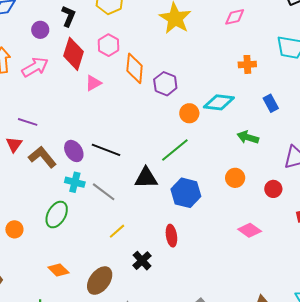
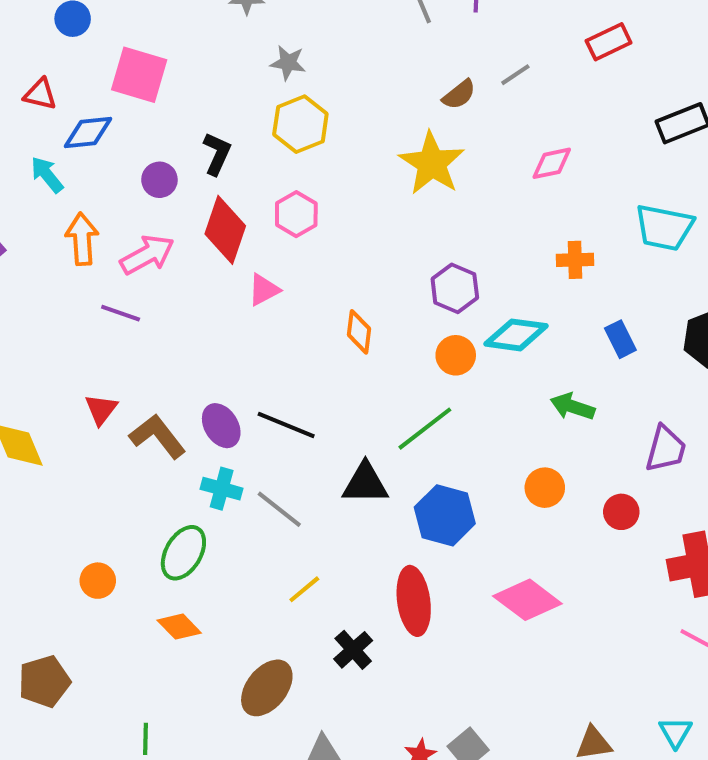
orange diamond: (135, 68) -> (359, 332), moved, size x0.7
purple hexagon: (165, 84) -> (455, 288), moved
purple line: (28, 122) -> (121, 313), moved
pink diamond: (250, 230) -> (527, 600), moved, size x1.4
red ellipse: (171, 236) -> (414, 601), size x1.5
orange diamond: (58, 270) -> (179, 627), moved

